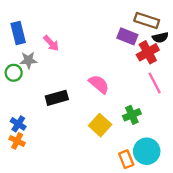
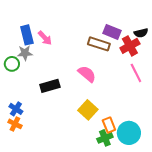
brown rectangle: (147, 20) -> (99, 44), moved
blue rectangle: (18, 33) -> (27, 35), moved
green cross: (132, 115) -> (105, 138), moved
orange rectangle: (126, 159) -> (109, 125), moved

